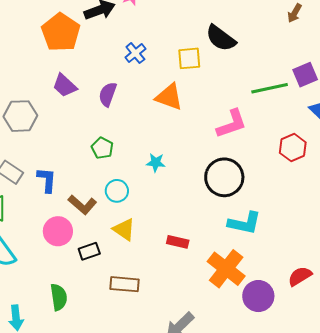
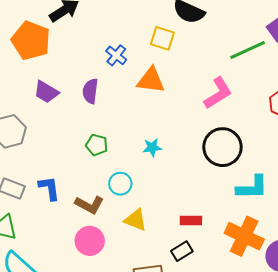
blue cross: (135, 53) -> (116, 55), moved
yellow square: (189, 58) -> (162, 38), turned 35
pink circle: (58, 231) -> (90, 241), moved
black rectangle: (89, 251) -> (182, 251), moved

